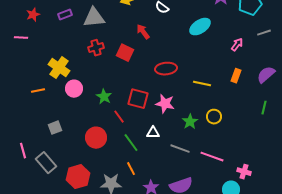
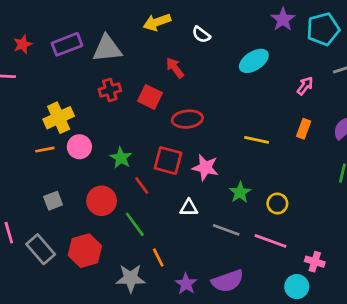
purple rectangle: (65, 15) -> (67, 44), size x1.5
yellow cross: (59, 68) -> (59, 118), turned 30
red ellipse: (166, 69) -> (187, 119), moved
orange line: (38, 91) -> (45, 150), moved
yellow circle: (214, 117) -> (277, 204), moved
red circle: (96, 138) -> (102, 201), moved
green line: (131, 143) -> (135, 224), moved
red hexagon: (78, 177) -> (85, 251), moved

